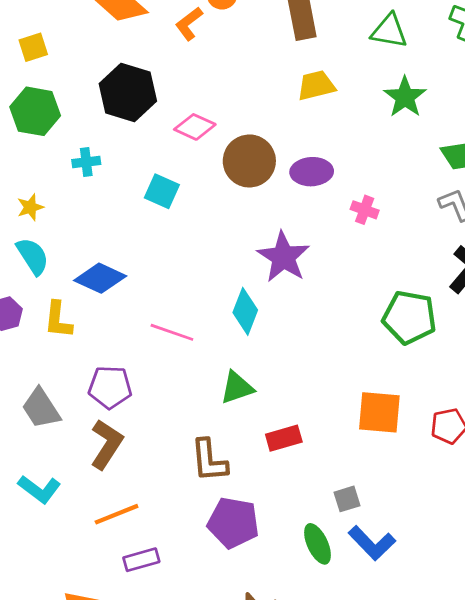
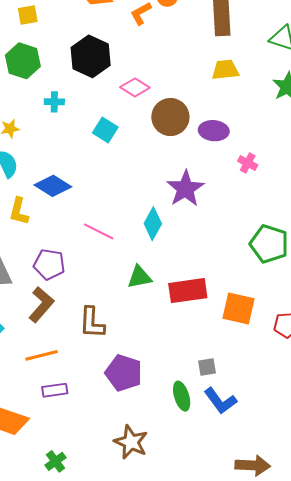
red rectangle: (284, 438) -> (188, 291), moved, size x1.5
brown L-shape: (209, 460) -> (92, 323), moved

